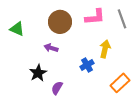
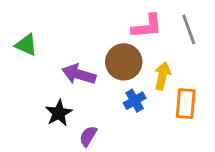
brown circle: (60, 22) -> (124, 62), moved
purple arrow: (51, 48) -> (79, 74), size x1.5
orange rectangle: (120, 83) -> (186, 104), moved, turned -42

